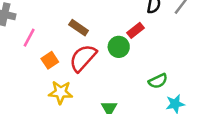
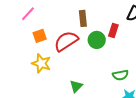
brown rectangle: (79, 28) -> (83, 18), moved, turned 35
red rectangle: (135, 30) -> (113, 30), turned -48

